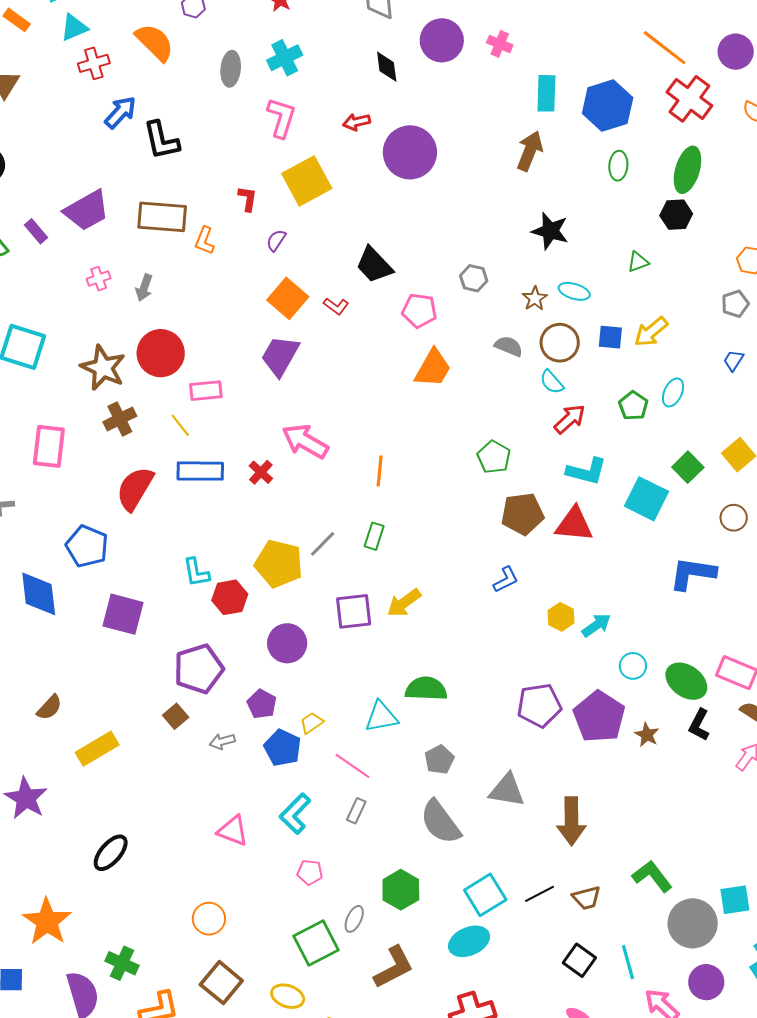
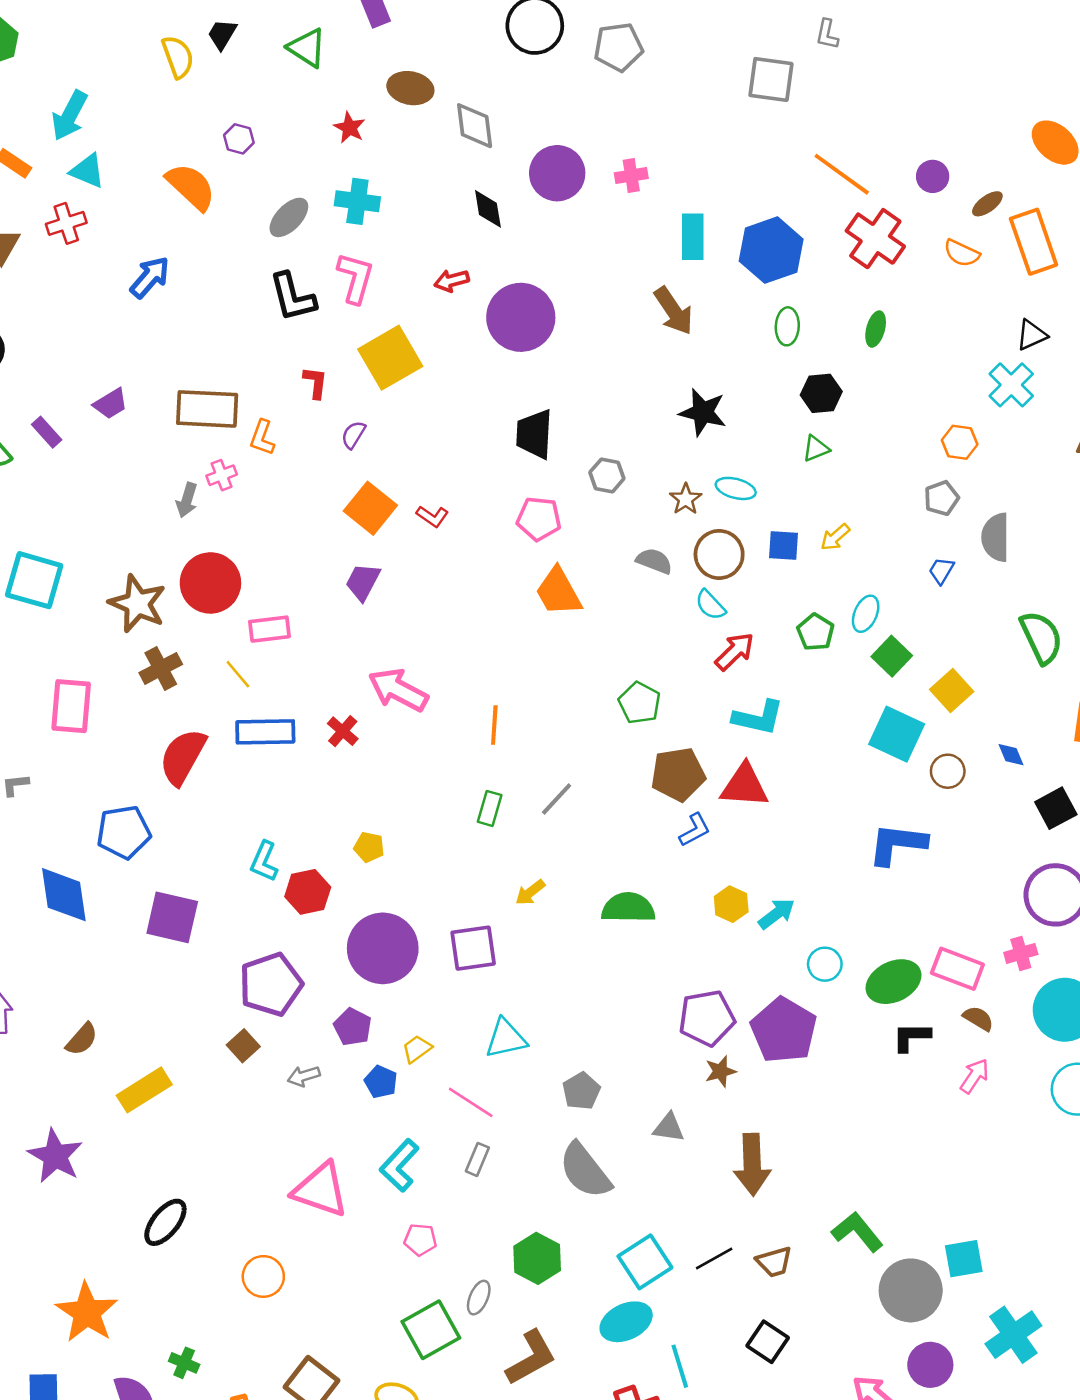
cyan triangle: (74, 28) -> (88, 171), turned 48
pink cross: (500, 44) -> (631, 176), turned -30
purple circle: (736, 52) -> (933, 176), size x0.7
cyan cross: (285, 58) -> (357, 201), turned 36
red cross: (94, 63) -> (66, 223), moved
gray ellipse: (231, 69) -> (289, 217), turned 40
black L-shape: (161, 140) -> (293, 297), moved
brown arrow: (530, 151) -> (674, 311), turned 126
green ellipse: (687, 170) -> (876, 329), size x0.6
purple trapezoid: (87, 210) -> (111, 404), size x0.6
black hexagon: (676, 215) -> (821, 393), moved
black trapezoid: (374, 265) -> (534, 434), moved, turned 48
pink cross: (99, 279) -> (222, 475), moved
yellow arrow: (651, 332) -> (835, 537), size x0.7
purple trapezoid: (280, 356) -> (363, 582), size x0.7
orange trapezoid: (433, 368) -> (558, 592), turned 123
green square: (688, 467) -> (892, 656), moved
cyan square: (647, 499) -> (897, 734), moved
gray line: (323, 544) -> (557, 799), moved
blue pentagon: (87, 546) -> (124, 832), turned -30
yellow pentagon: (279, 564) -> (369, 847), size x0.5
cyan L-shape: (196, 572) -> (264, 861), turned 36
blue L-shape: (506, 580) -> (695, 830), moved
yellow arrow: (404, 603) -> (530, 892), size x0.7
purple square: (354, 611) -> (473, 948), moved
purple circle: (287, 643) -> (383, 948), size x1.4
green ellipse: (686, 681) -> (894, 982), turned -60
green semicircle: (426, 689) -> (628, 908), moved
black L-shape: (699, 725) -> (911, 1037), turned 64
brown star: (647, 735) -> (720, 1071), moved, turned 30
blue pentagon: (283, 748) -> (381, 1082), size x0.7
gray triangle: (507, 790) -> (669, 1127), size x0.7
pink triangle: (233, 831) -> (321, 1190), size x1.4
orange circle: (209, 919) -> (263, 1276), moved
cyan line: (628, 962) -> (680, 1366), moved
green cross: (122, 963) -> (184, 1363), size x0.7

